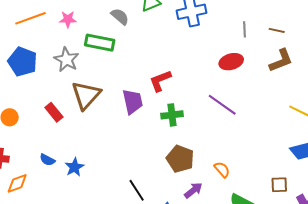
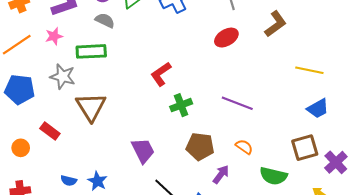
purple trapezoid: (133, 102) -> (143, 150), moved
purple line: (222, 105) -> (237, 103), moved
red rectangle: (54, 112) -> (50, 131), moved
brown square: (279, 185) -> (305, 148), size x1.5

